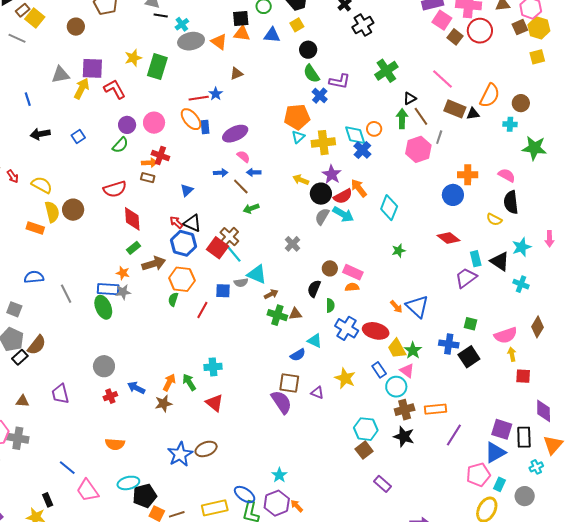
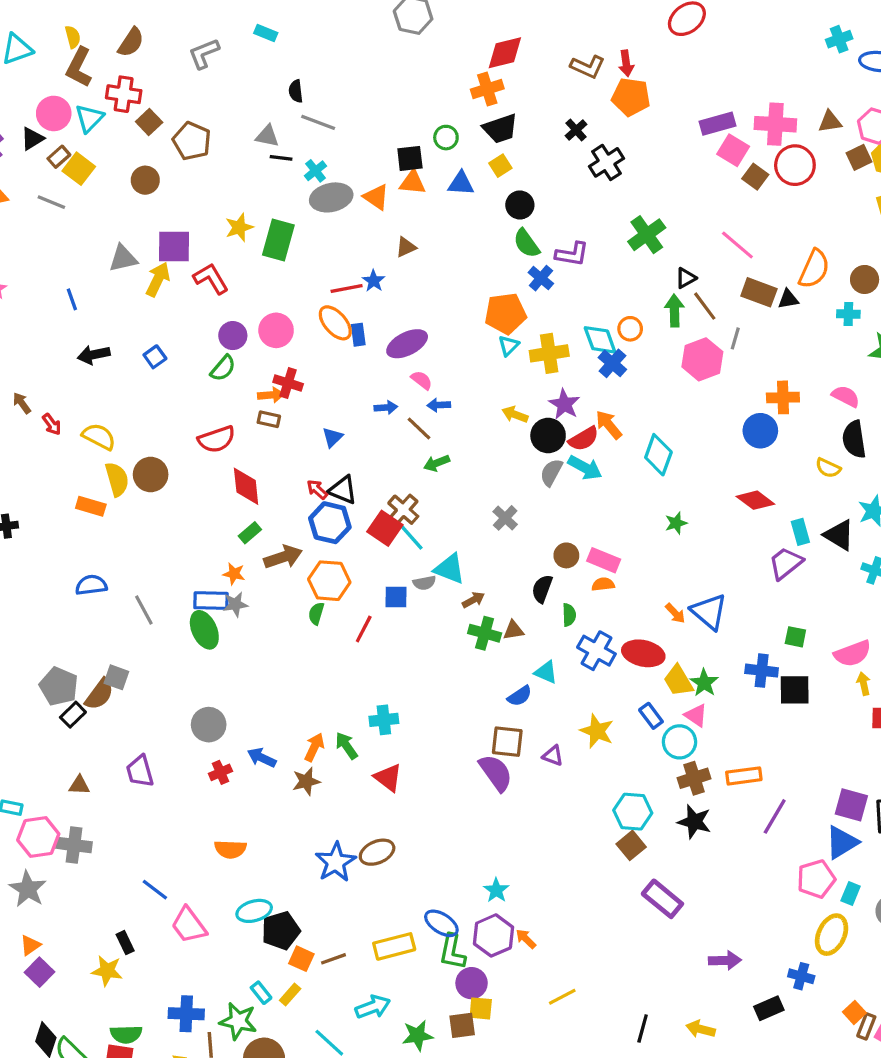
gray square: (14, 309) -> (116, 677), moved
black square: (469, 357) -> (795, 690), turned 35
purple rectangle: (382, 484) -> (662, 899), size x1.4

